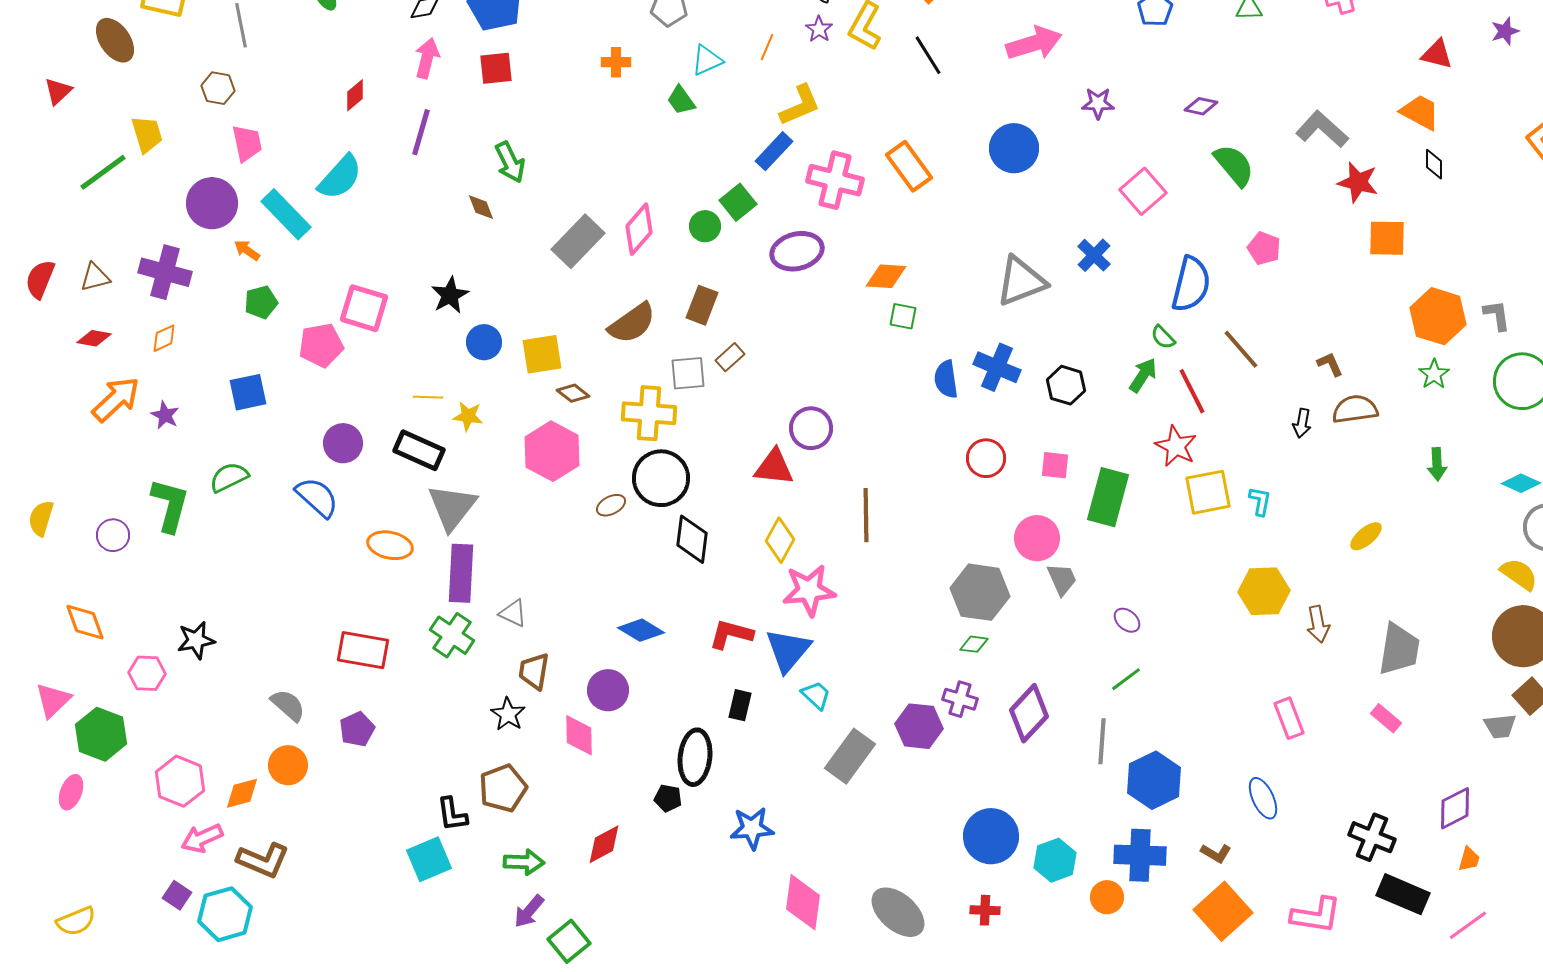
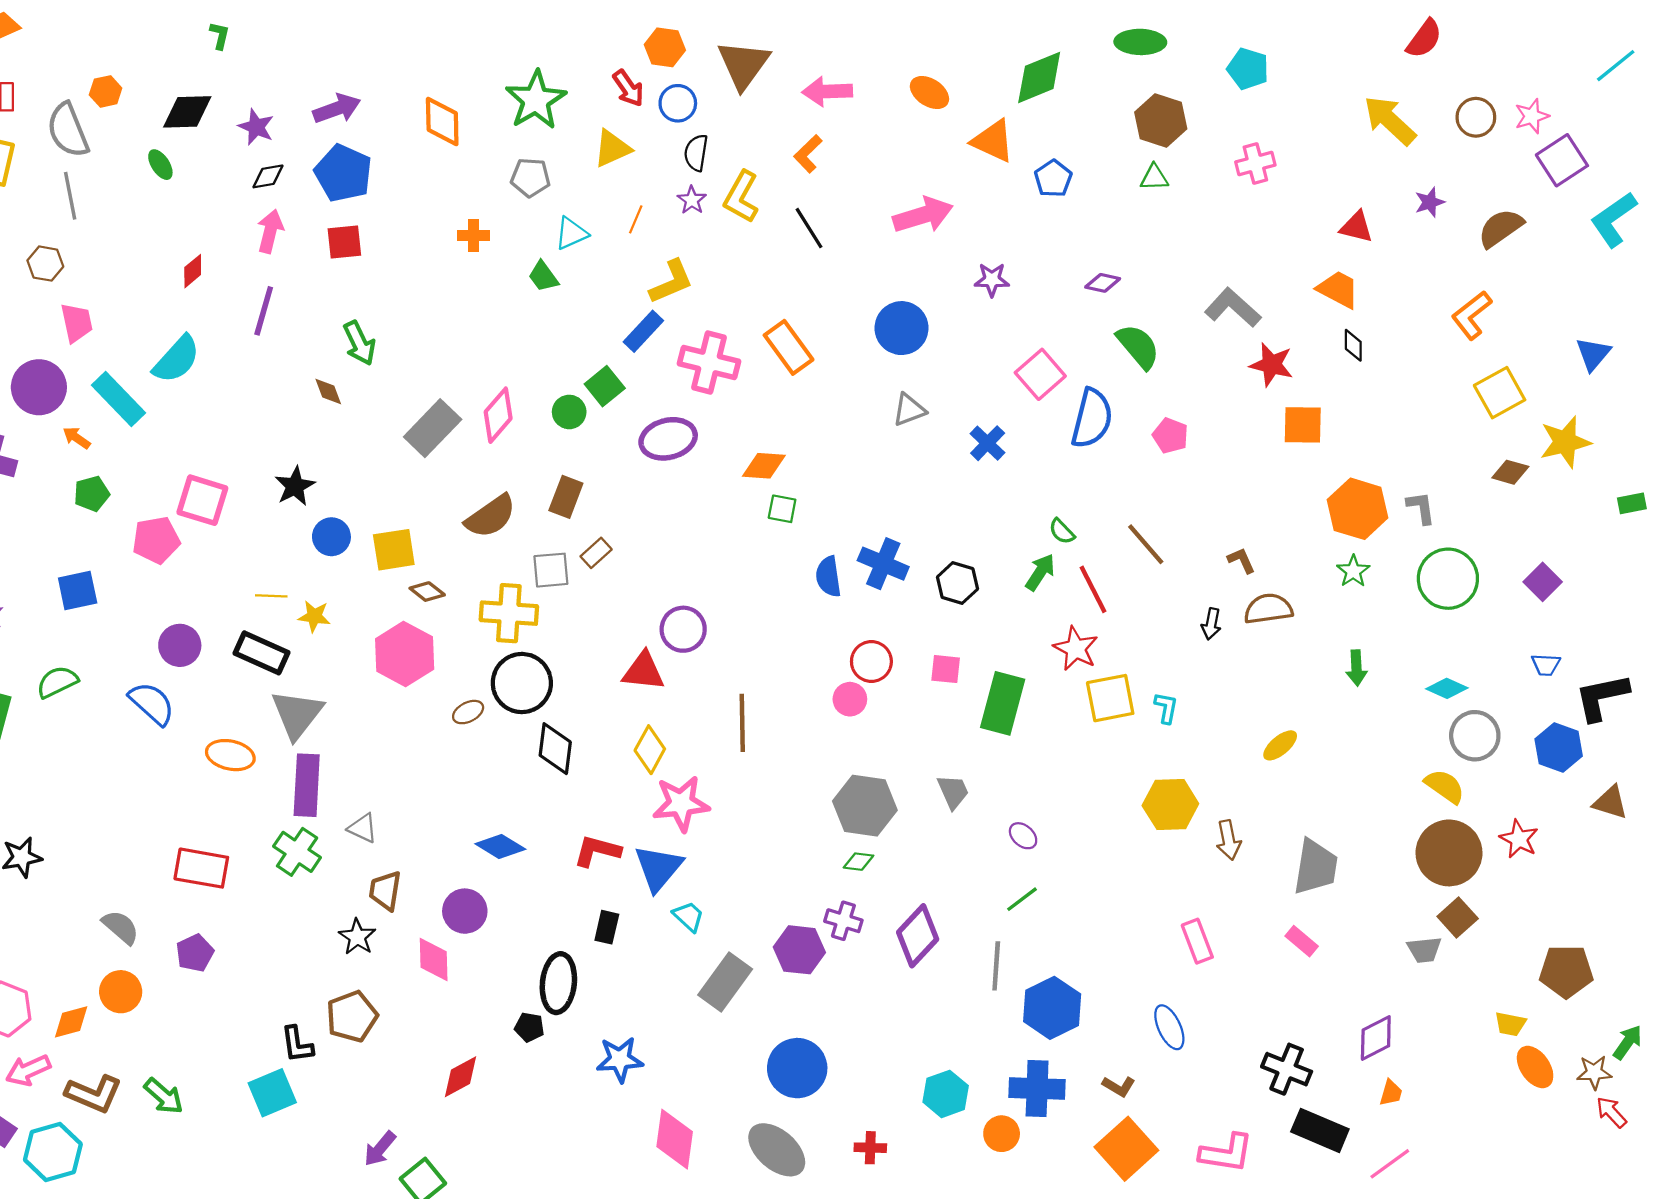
gray triangle: (1021, 281) -> (909, 410), moved, size x0.6
blue semicircle: (1191, 284) -> (1092, 418), moved
pink circle: (1037, 538) -> (850, 699), moved, size x0.7
blue circle: (991, 836) -> (797, 1068), moved
green arrow: (524, 862) -> (164, 1096), moved, turned 39

